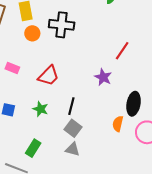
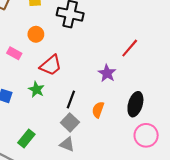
orange circle: (32, 33) -> (36, 34), moved
green star: (40, 109) -> (36, 89), moved
orange semicircle: (118, 124) -> (98, 110), moved

